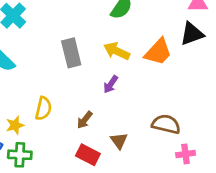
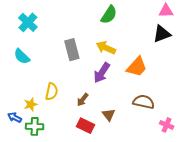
orange trapezoid: (158, 52) -> (137, 67), moved
purple arrow: (111, 84) -> (102, 73), size x1.5
pink cross: (186, 154) -> (167, 125), moved, turned 32

